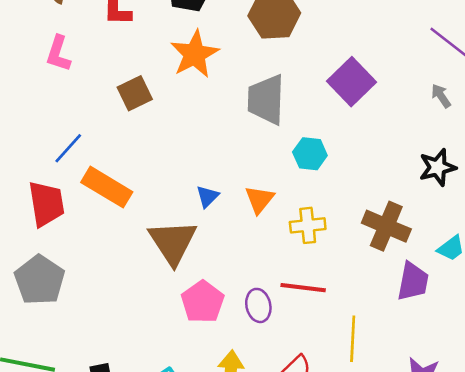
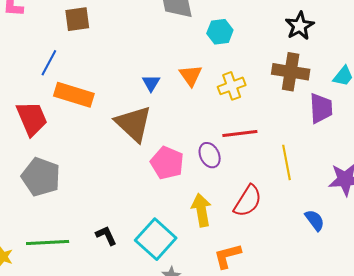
brown square: (135, 93) -> (77, 19), turned 32
blue line: (68, 148) -> (49, 63), moved
black star: (438, 167) -> (300, 26), moved

